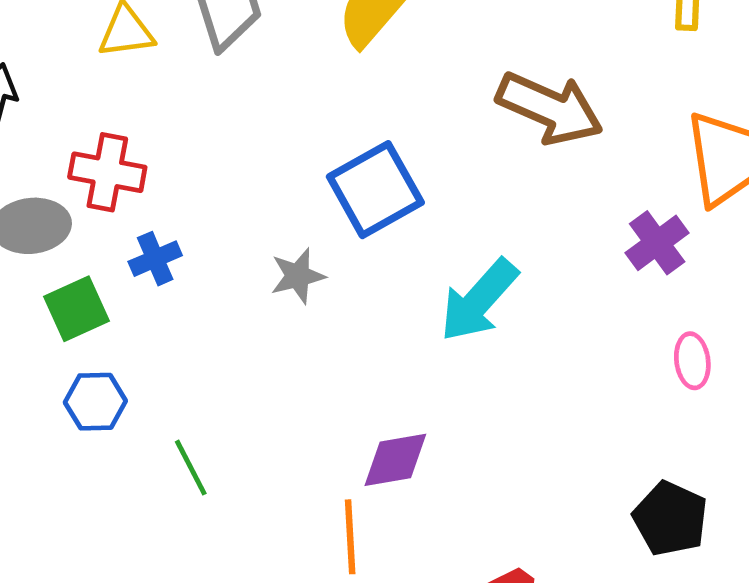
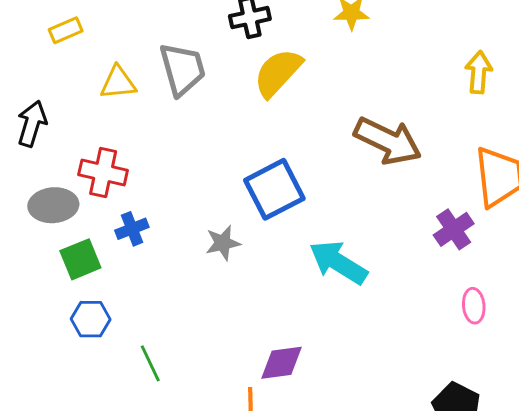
cyan arrow: (479, 300) -> (338, 262), turned 78

